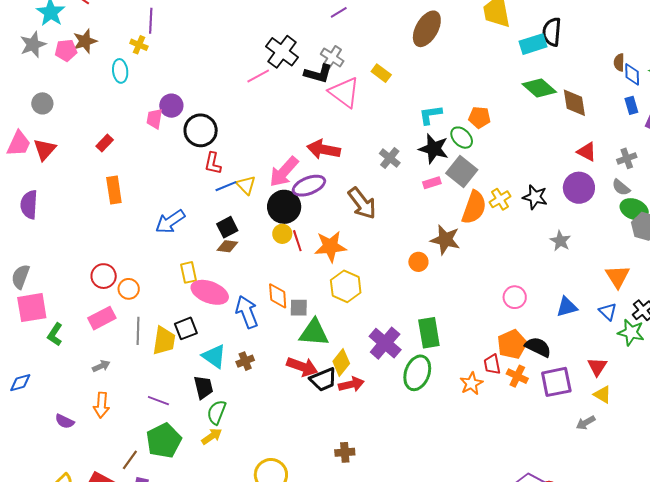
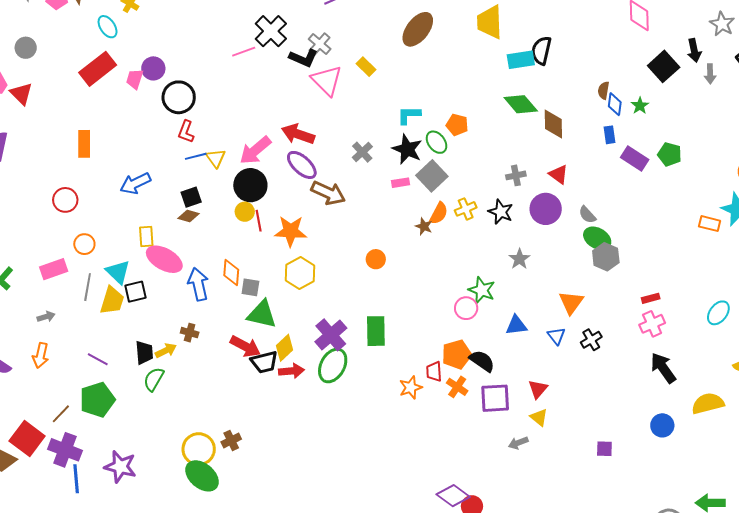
cyan ellipse: (120, 71) -> (108, 27), turned -35
red rectangle: (105, 143) -> (98, 69), moved, size x2.0
red triangle: (45, 149) -> (21, 94), turned -35
gray cross: (627, 158) -> (516, 175), moved
purple ellipse: (309, 186) -> (302, 165), moved, turned 56
brown arrow: (362, 203) -> (328, 193), turned -36
orange semicircle: (474, 207) -> (439, 213), size x0.7
brown star: (445, 240) -> (424, 226), moved, size x0.6
red circle: (104, 276) -> (65, 200), moved
green star: (631, 332) -> (482, 290), moved
cyan triangle: (214, 356) -> (118, 272), moved
brown cross: (245, 361) -> (190, 333), turned 30
green ellipse: (417, 373) -> (333, 366), moved
yellow arrow: (212, 436) -> (166, 350), moved
brown cross: (345, 452) -> (231, 440), moved, turned -30

